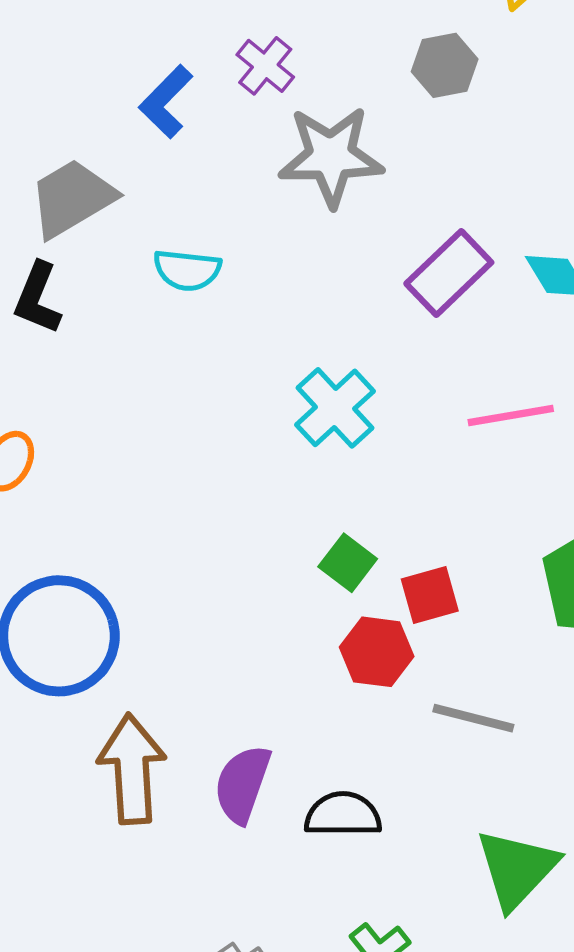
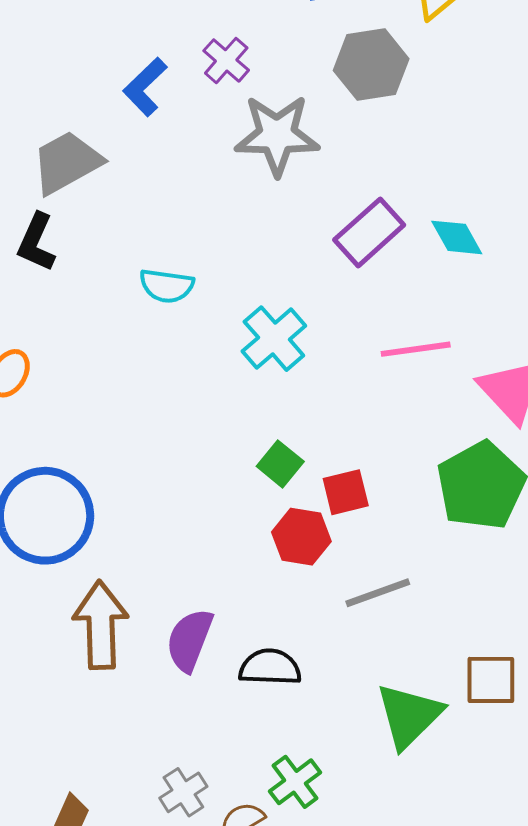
gray hexagon: (445, 65) -> (371, 65), size x1.4
cyan semicircle: (187, 270) -> (167, 286), moved
gray line: (473, 718) -> (378, 593), turned -36

